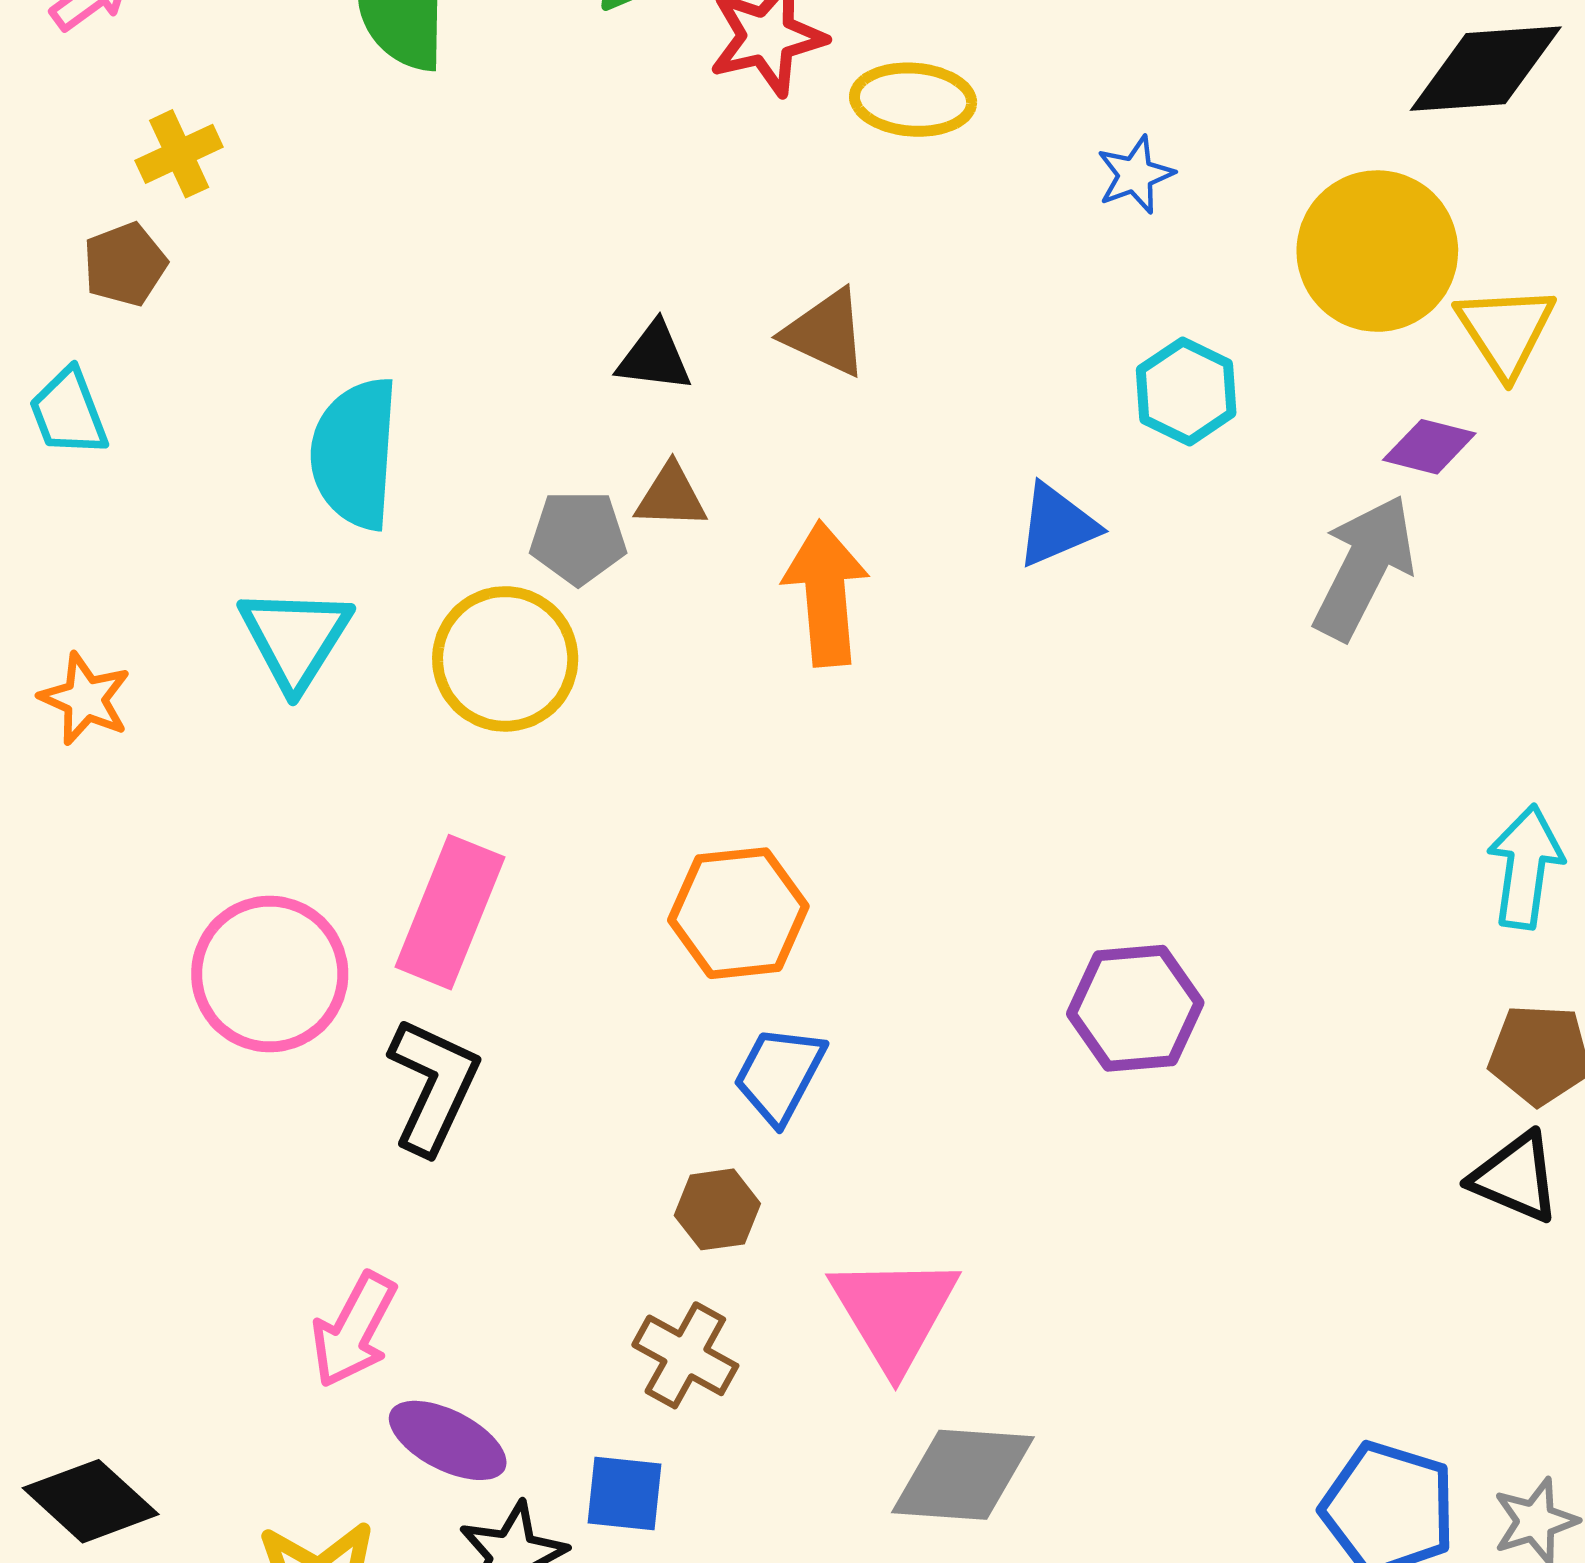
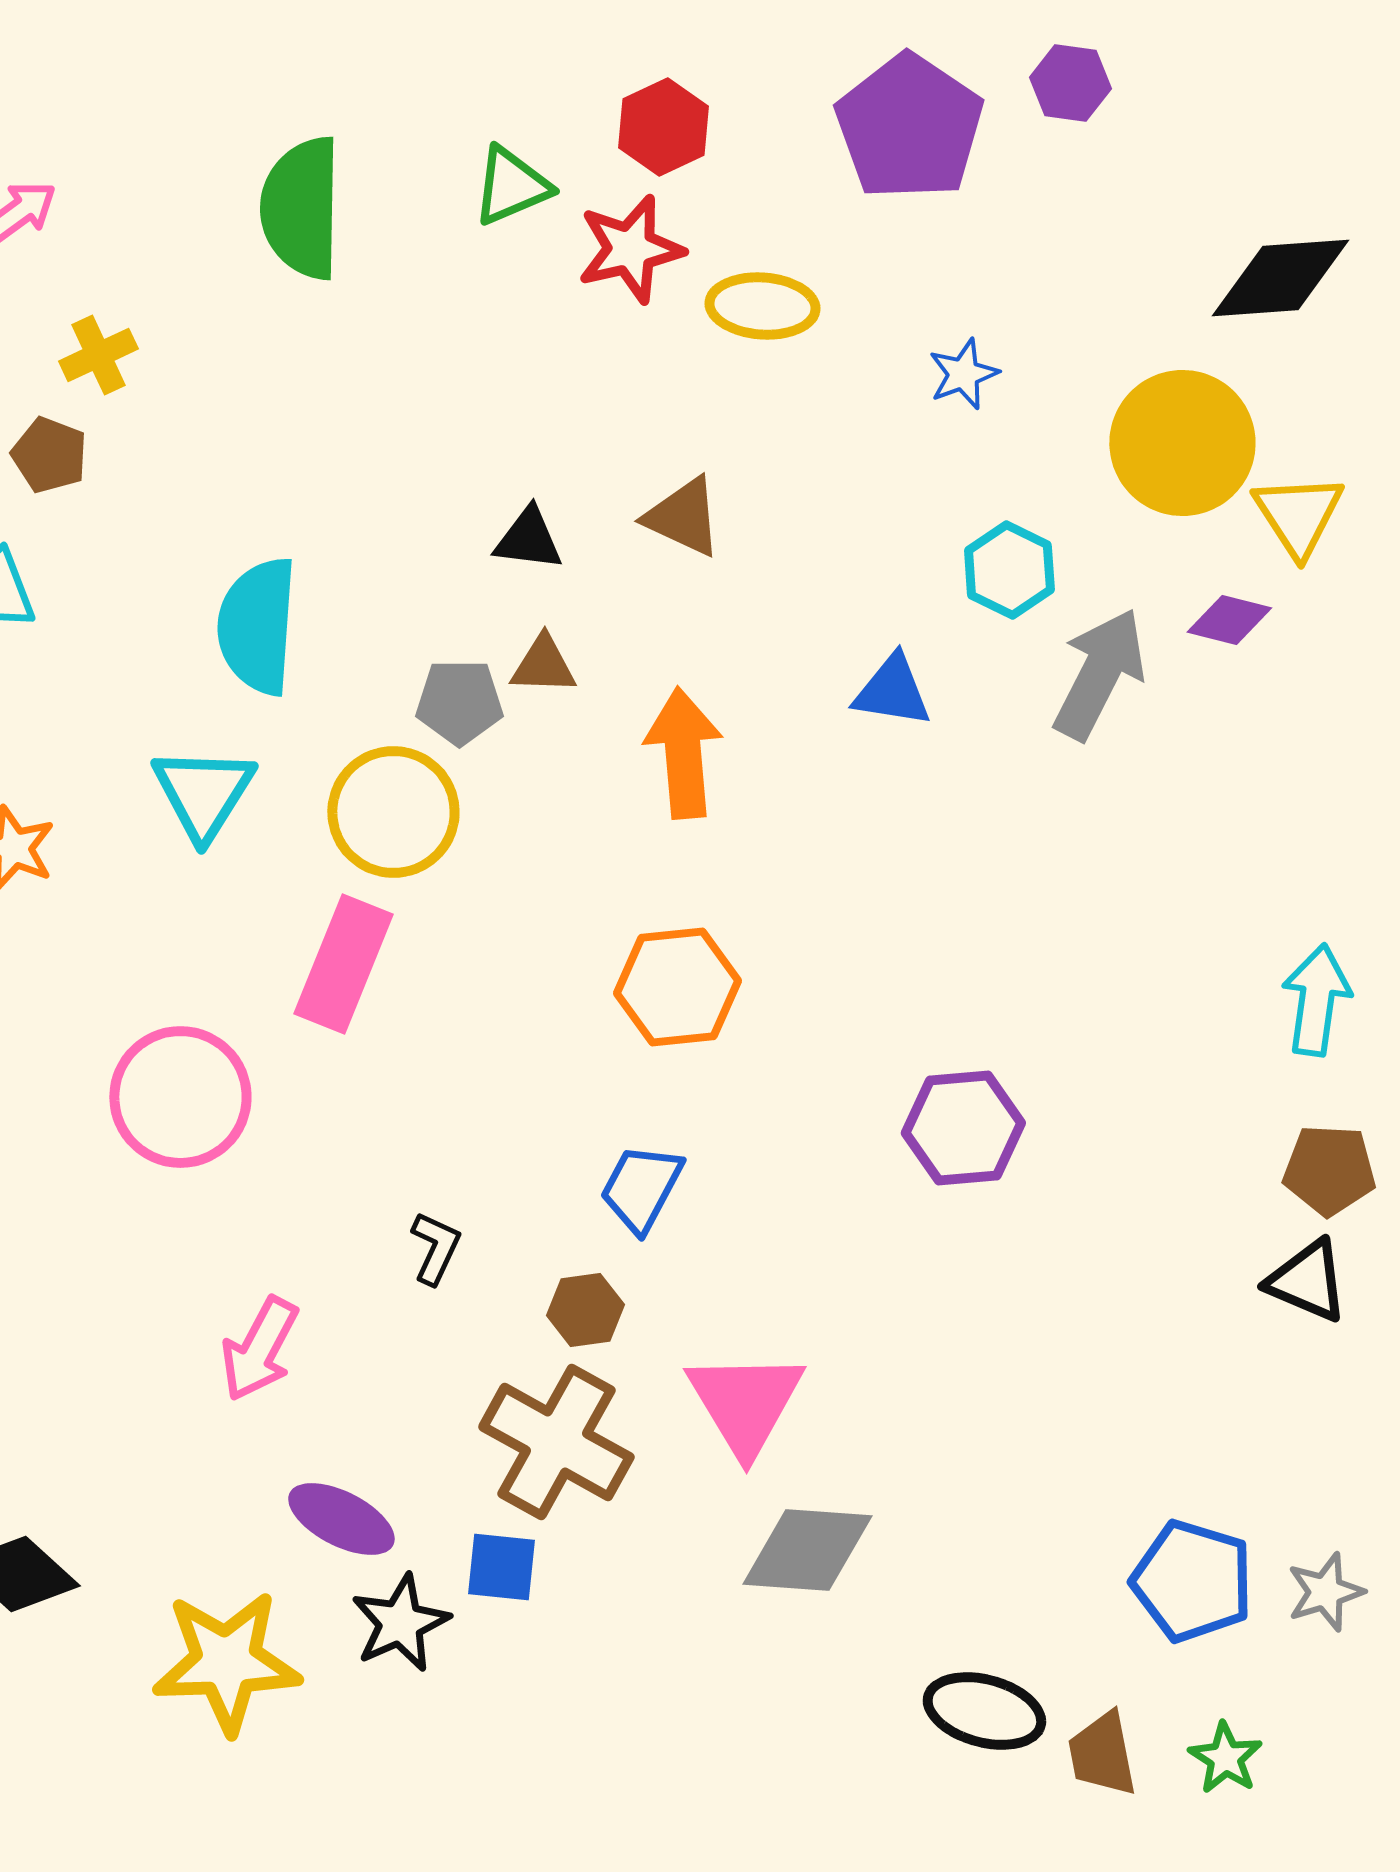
brown pentagon: (125, 264) -> (49, 455), turned -30
blue triangle: (1057, 525) -> (892, 691), turned 32
gray arrow: (1364, 567) -> (1099, 674), moved
pink rectangle: (450, 912) -> (343, 964), moved
orange hexagon: (738, 913) -> (677, 987), moved
black L-shape: (433, 1086) -> (435, 1248), moved, size x0.6
pink arrow: (354, 1330) -> (259, 1349), moved
brown cross: (685, 1355) -> (556, 1442), size x1.6

